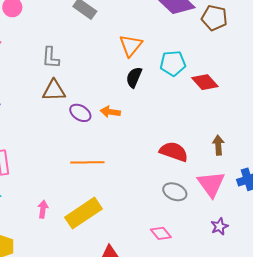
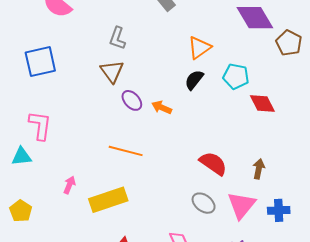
brown triangle: (54, 90) -> (112, 71), turned 40

